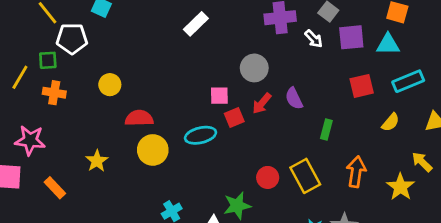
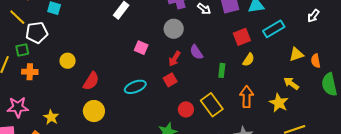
gray circle: (254, 68) -> (174, 29), moved
pink square: (219, 96) -> (141, 48), moved, turned 32
red semicircle: (139, 118) -> (91, 81), turned 132
red square: (234, 118) -> (170, 80), moved
yellow semicircle: (391, 122) -> (249, 60), moved
yellow circle: (153, 150) -> (94, 111), moved
yellow star: (97, 161) -> (51, 117), moved

